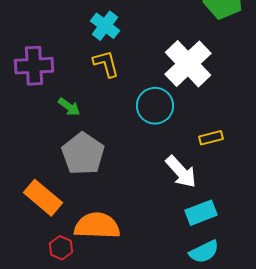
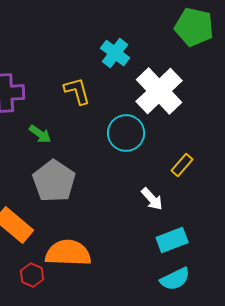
cyan cross: (105, 26) -> (115, 53), moved
yellow rectangle: (211, 138) -> (182, 165), turned -35
white arrow: (181, 172) -> (152, 199), size x0.7

